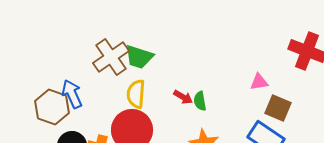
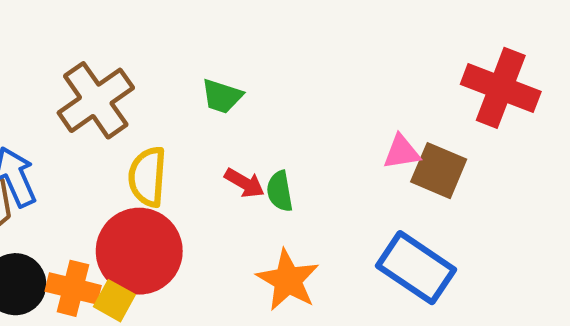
green trapezoid: (139, 57) -> (222, 96), moved, size x0.7
brown square: (278, 108) -> (439, 171), moved

